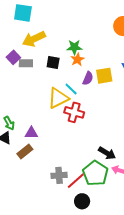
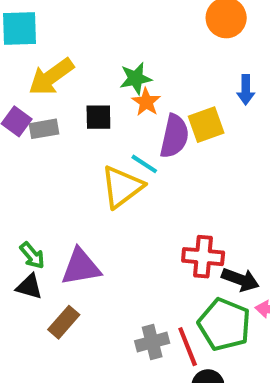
purple semicircle: (88, 78) -> (174, 136), size x1.5
red cross: (74, 112) -> (203, 257), moved
purple triangle: (31, 133) -> (81, 267), size x1.5
brown rectangle: (25, 152) -> (64, 322), moved
red line: (76, 181) -> (188, 347), turned -60

